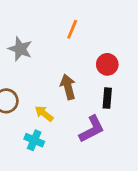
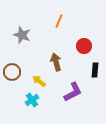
black rectangle: (107, 98) -> (95, 70), moved
cyan cross: (34, 140) -> (32, 100), turned 32

